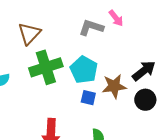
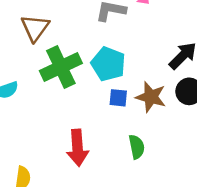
brown star: (114, 86) -> (151, 97), moved, turned 30

